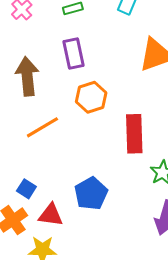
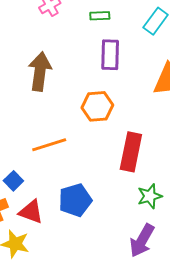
purple rectangle: (73, 54) -> (110, 55), moved
orange line: (42, 127) -> (49, 145), moved

